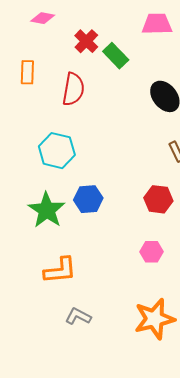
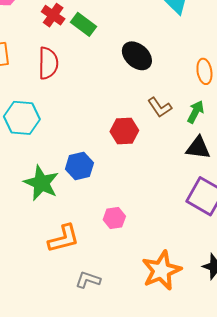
cyan hexagon: (57, 151) -> (22, 118), moved
red hexagon: (158, 199) -> (124, 131), moved
pink hexagon: (151, 252) -> (114, 218), moved

